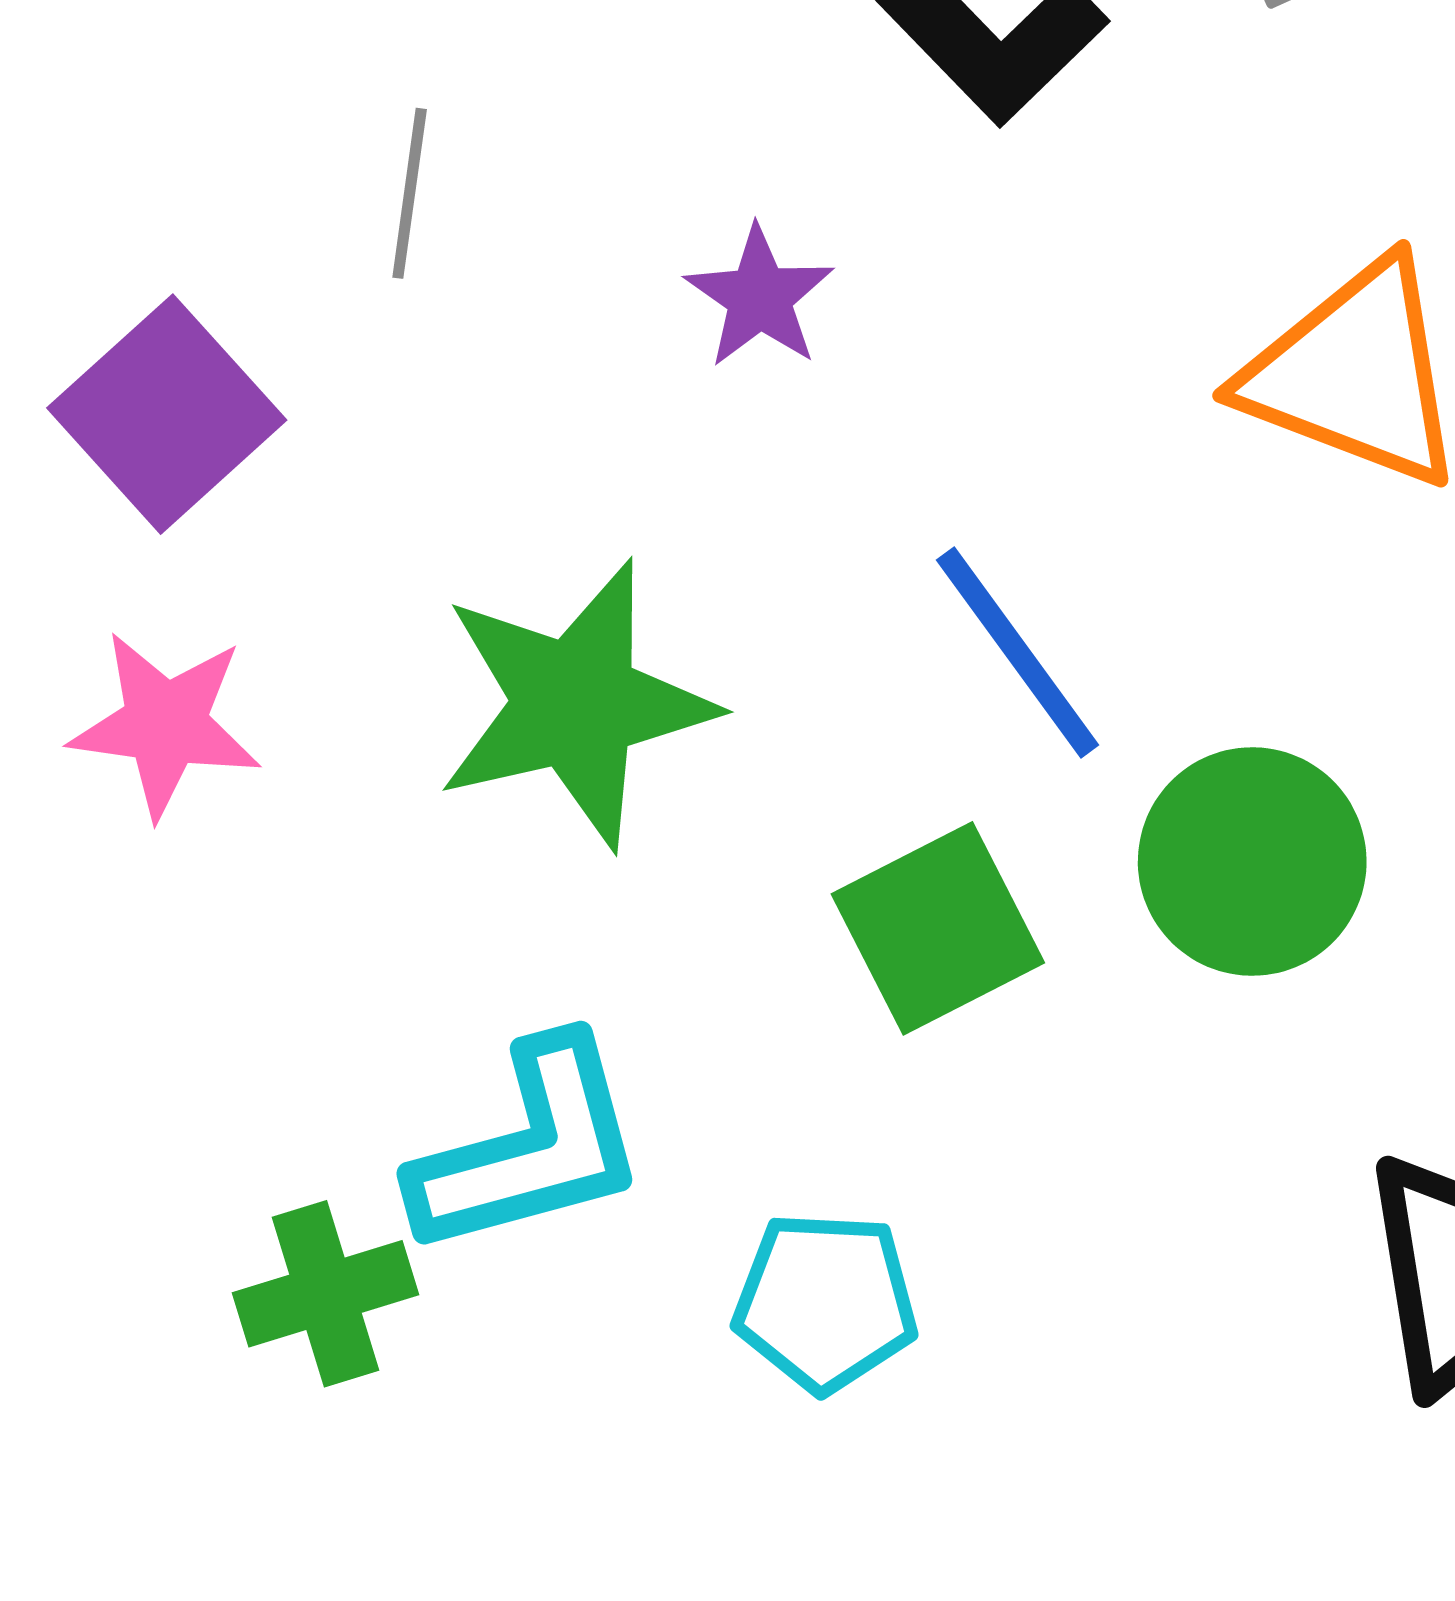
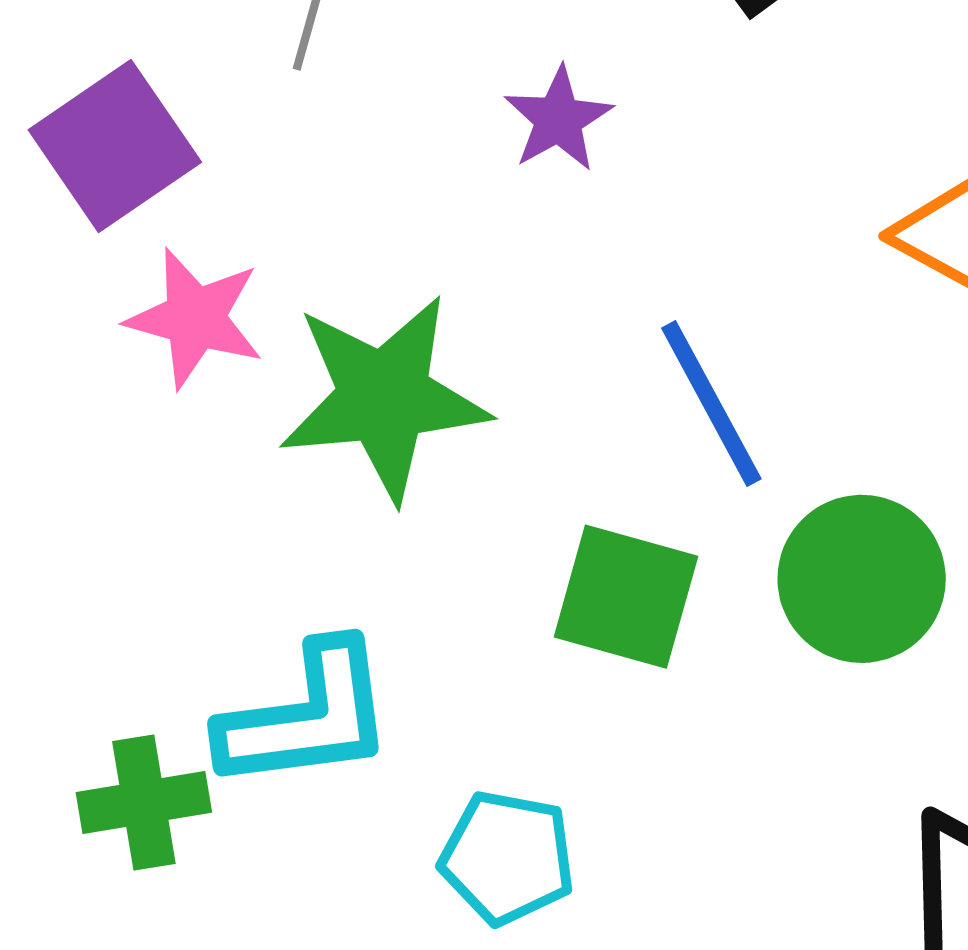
pink star: (165, 724) -> (195, 318), moved
green square: (938, 928) -> (626, 597), turned 35

